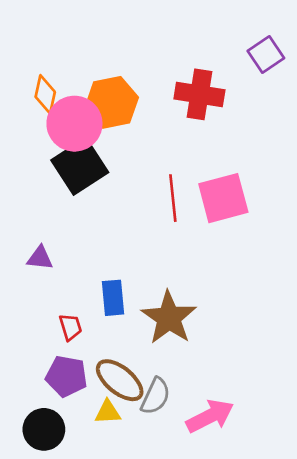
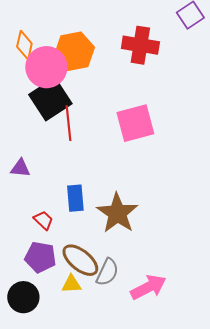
red line: (173, 198) -> (68, 123), moved
pink square: (223, 198) -> (135, 123), moved
red trapezoid: (70, 327) -> (43, 220), turned -30

